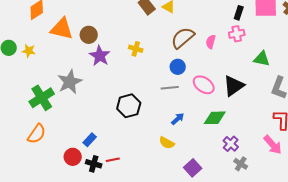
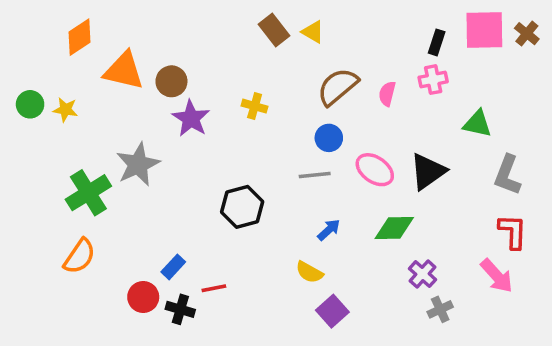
red line: (113, 160) -> (214, 288), moved
gray cross: (241, 164) -> (440, 309), turned 32
purple square: (193, 168) -> (332, 311), moved

